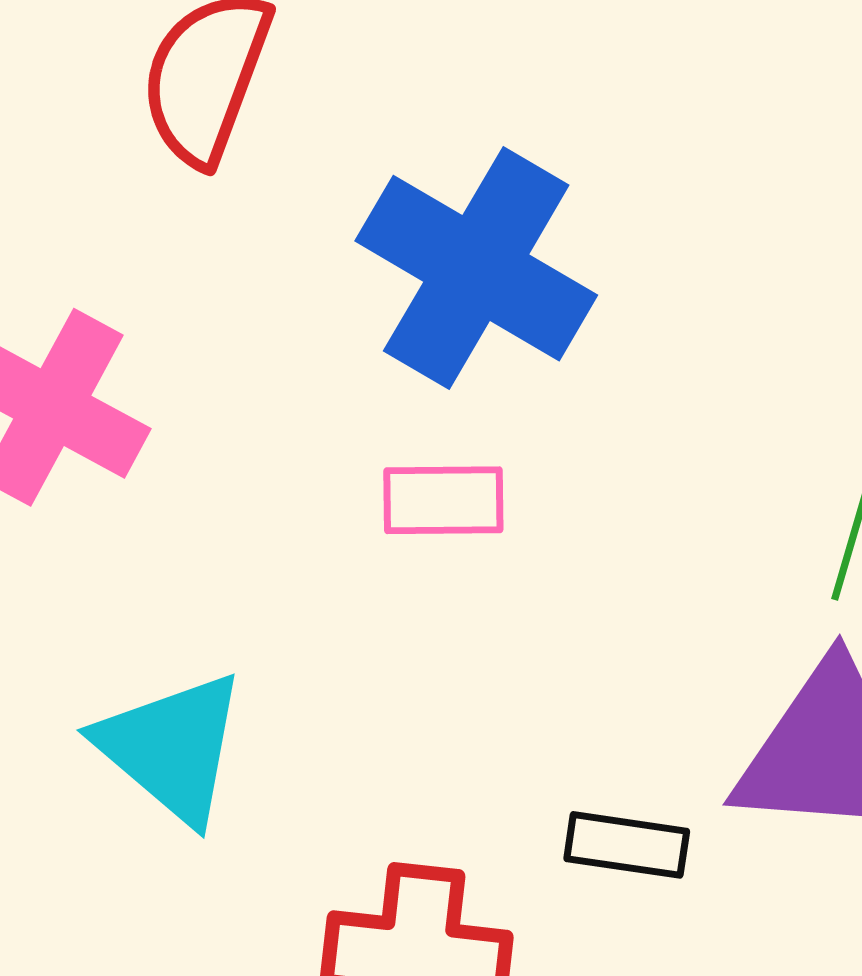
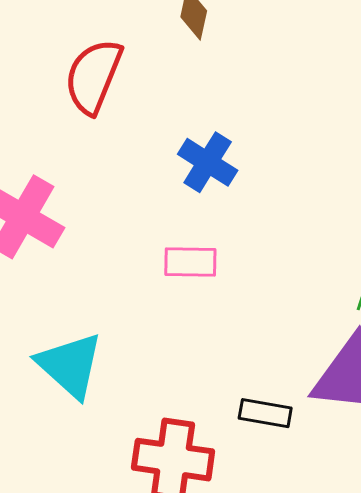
blue cross: (476, 268) -> (208, 162), size x0.6

